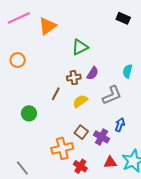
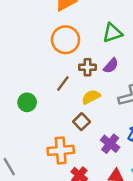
green triangle: (80, 47) -> (112, 33), moved
orange circle: (18, 60) -> (65, 40), moved, size x1.5
brown square: (81, 132) -> (82, 122), moved

